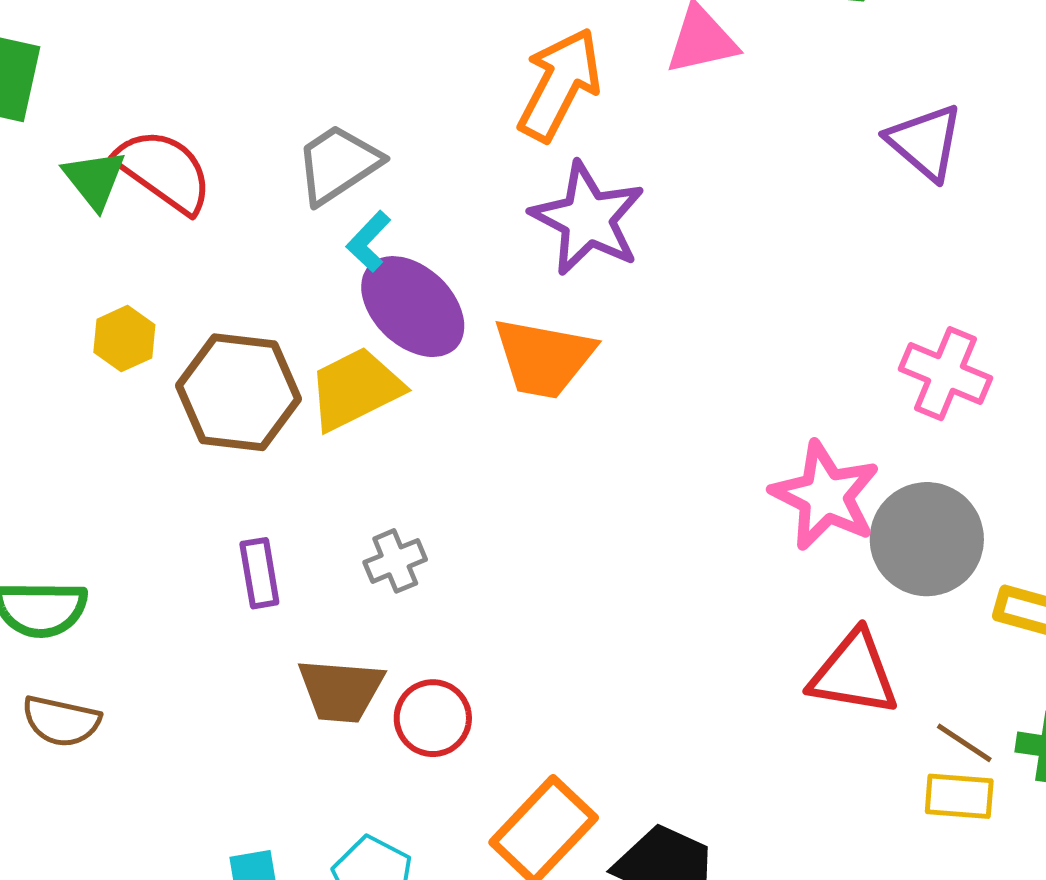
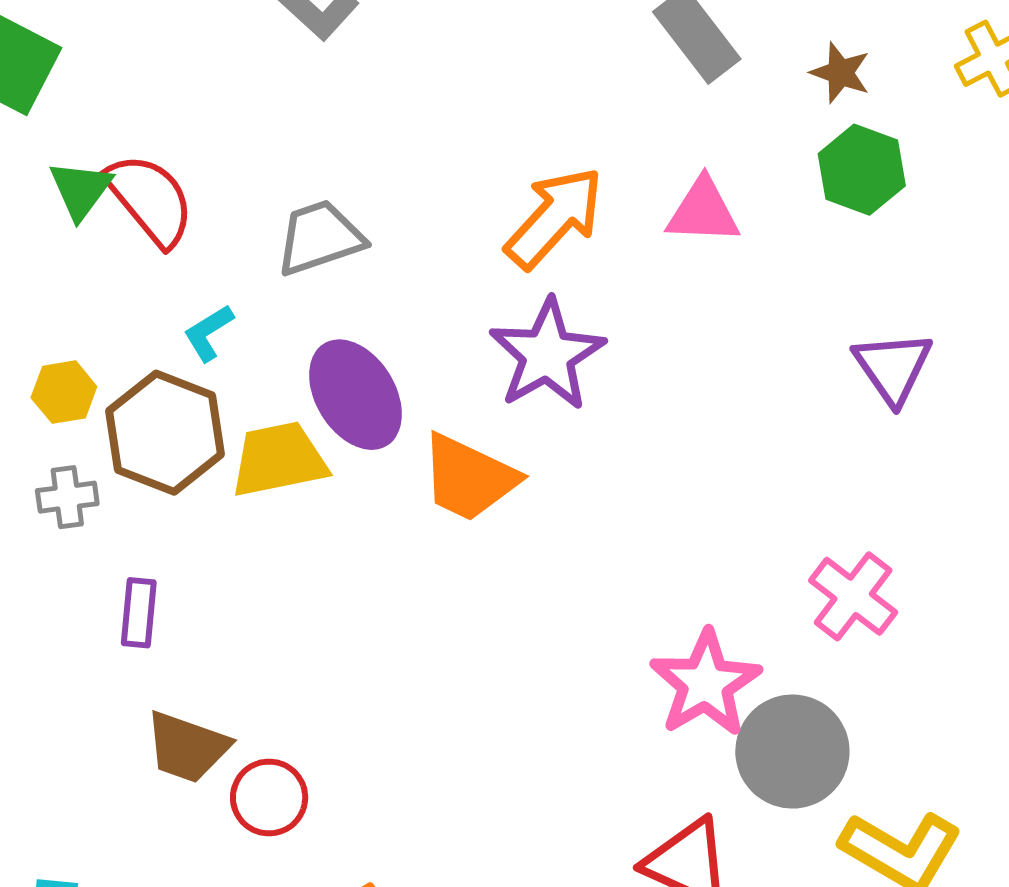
cyan L-shape: (369, 241) -> (208, 333), moved
yellow hexagon: (124, 339) -> (64, 392), moved
gray cross: (395, 561) -> (67, 497), moved

